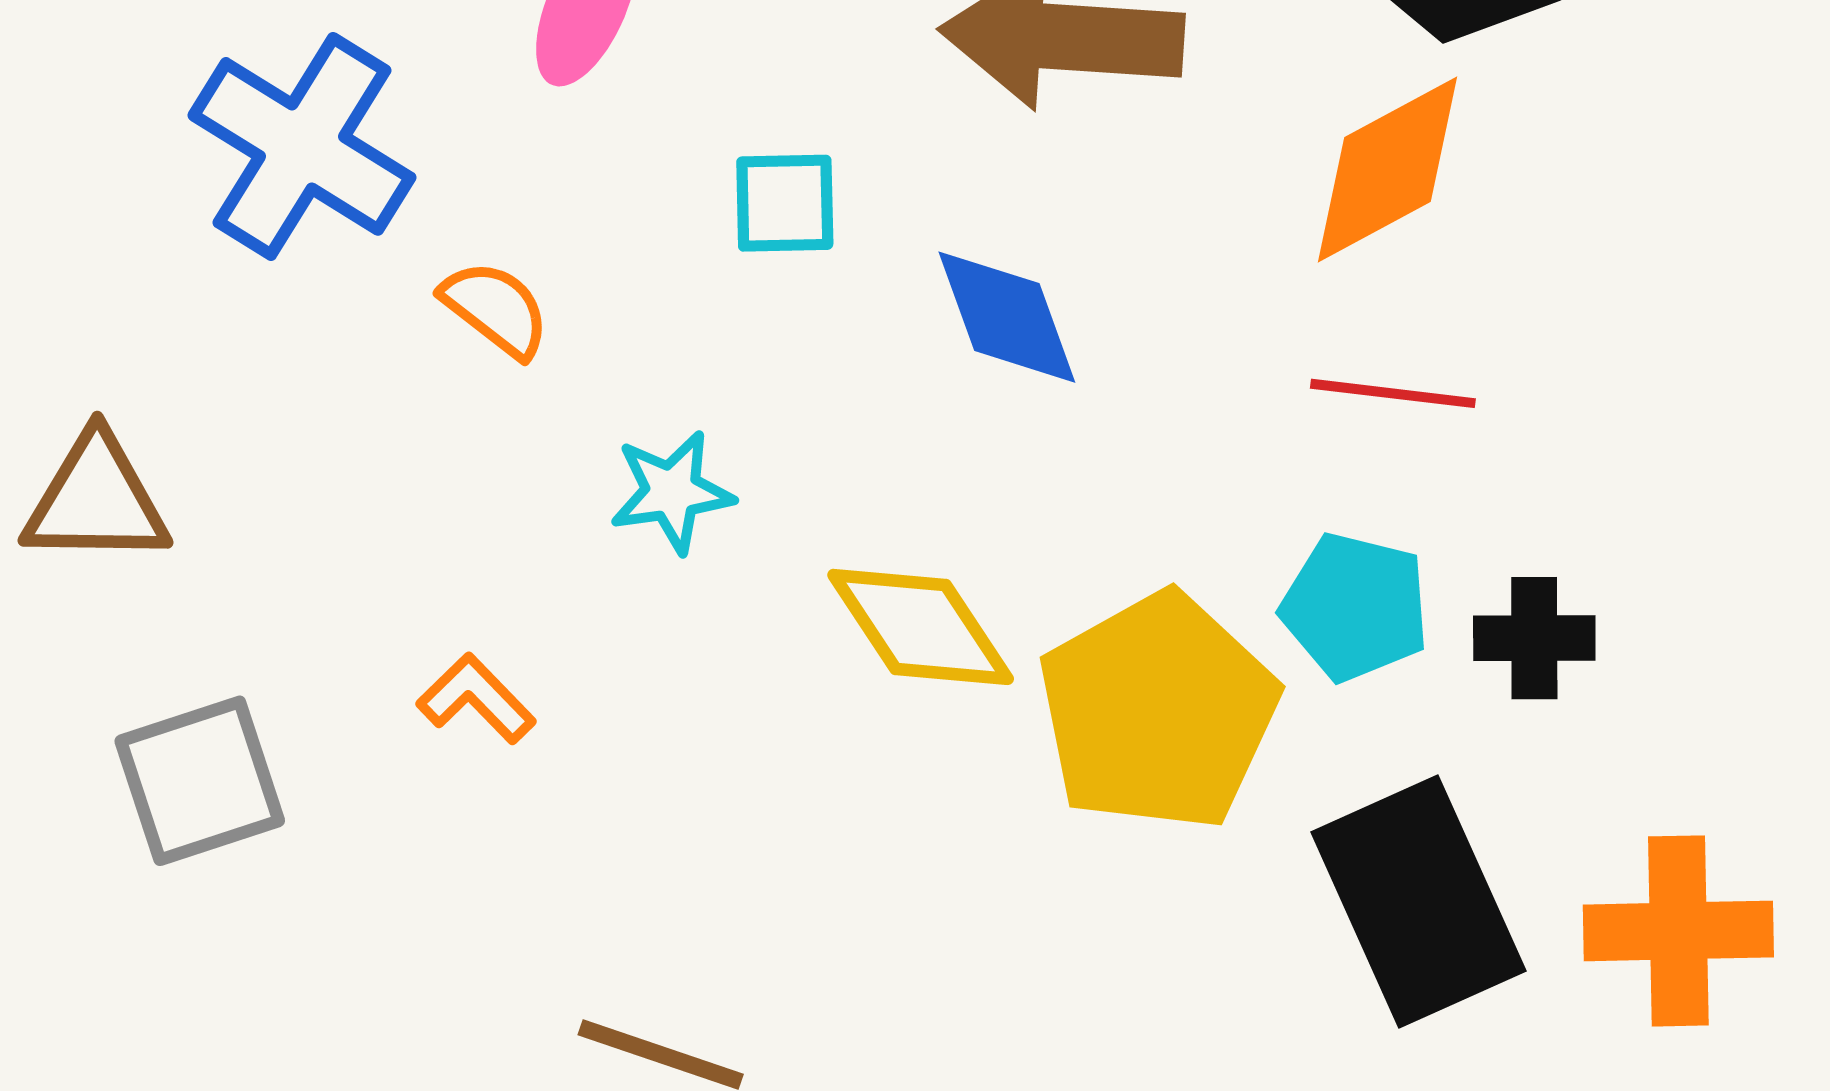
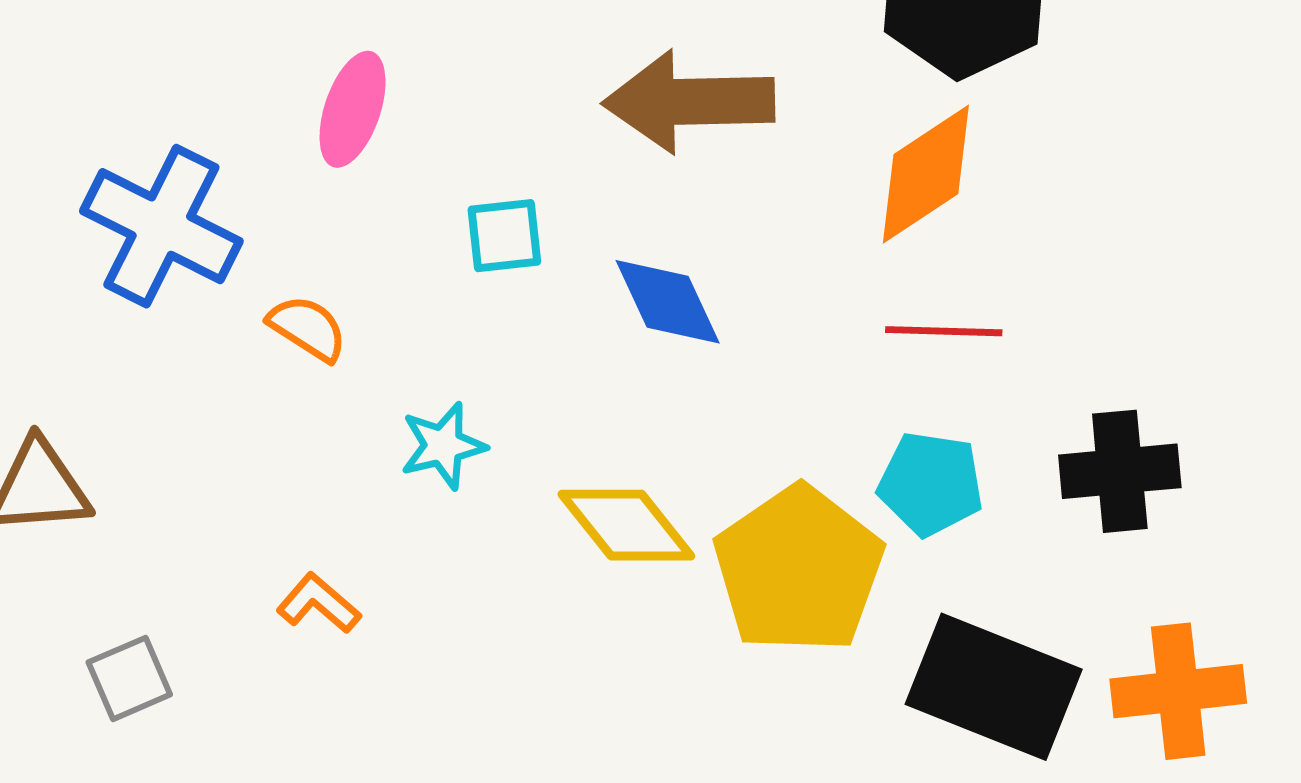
black cross: (1534, 638) -> (1120, 471), moved, size x1.4
gray square: (200, 781) -> (129, 678), size x0.7
black rectangle: (1418, 901) -> (994, 687), turned -39

